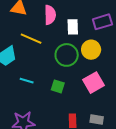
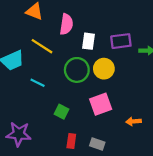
cyan line: (27, 81) -> (38, 83), moved
green square: (58, 86) -> (61, 112), moved

